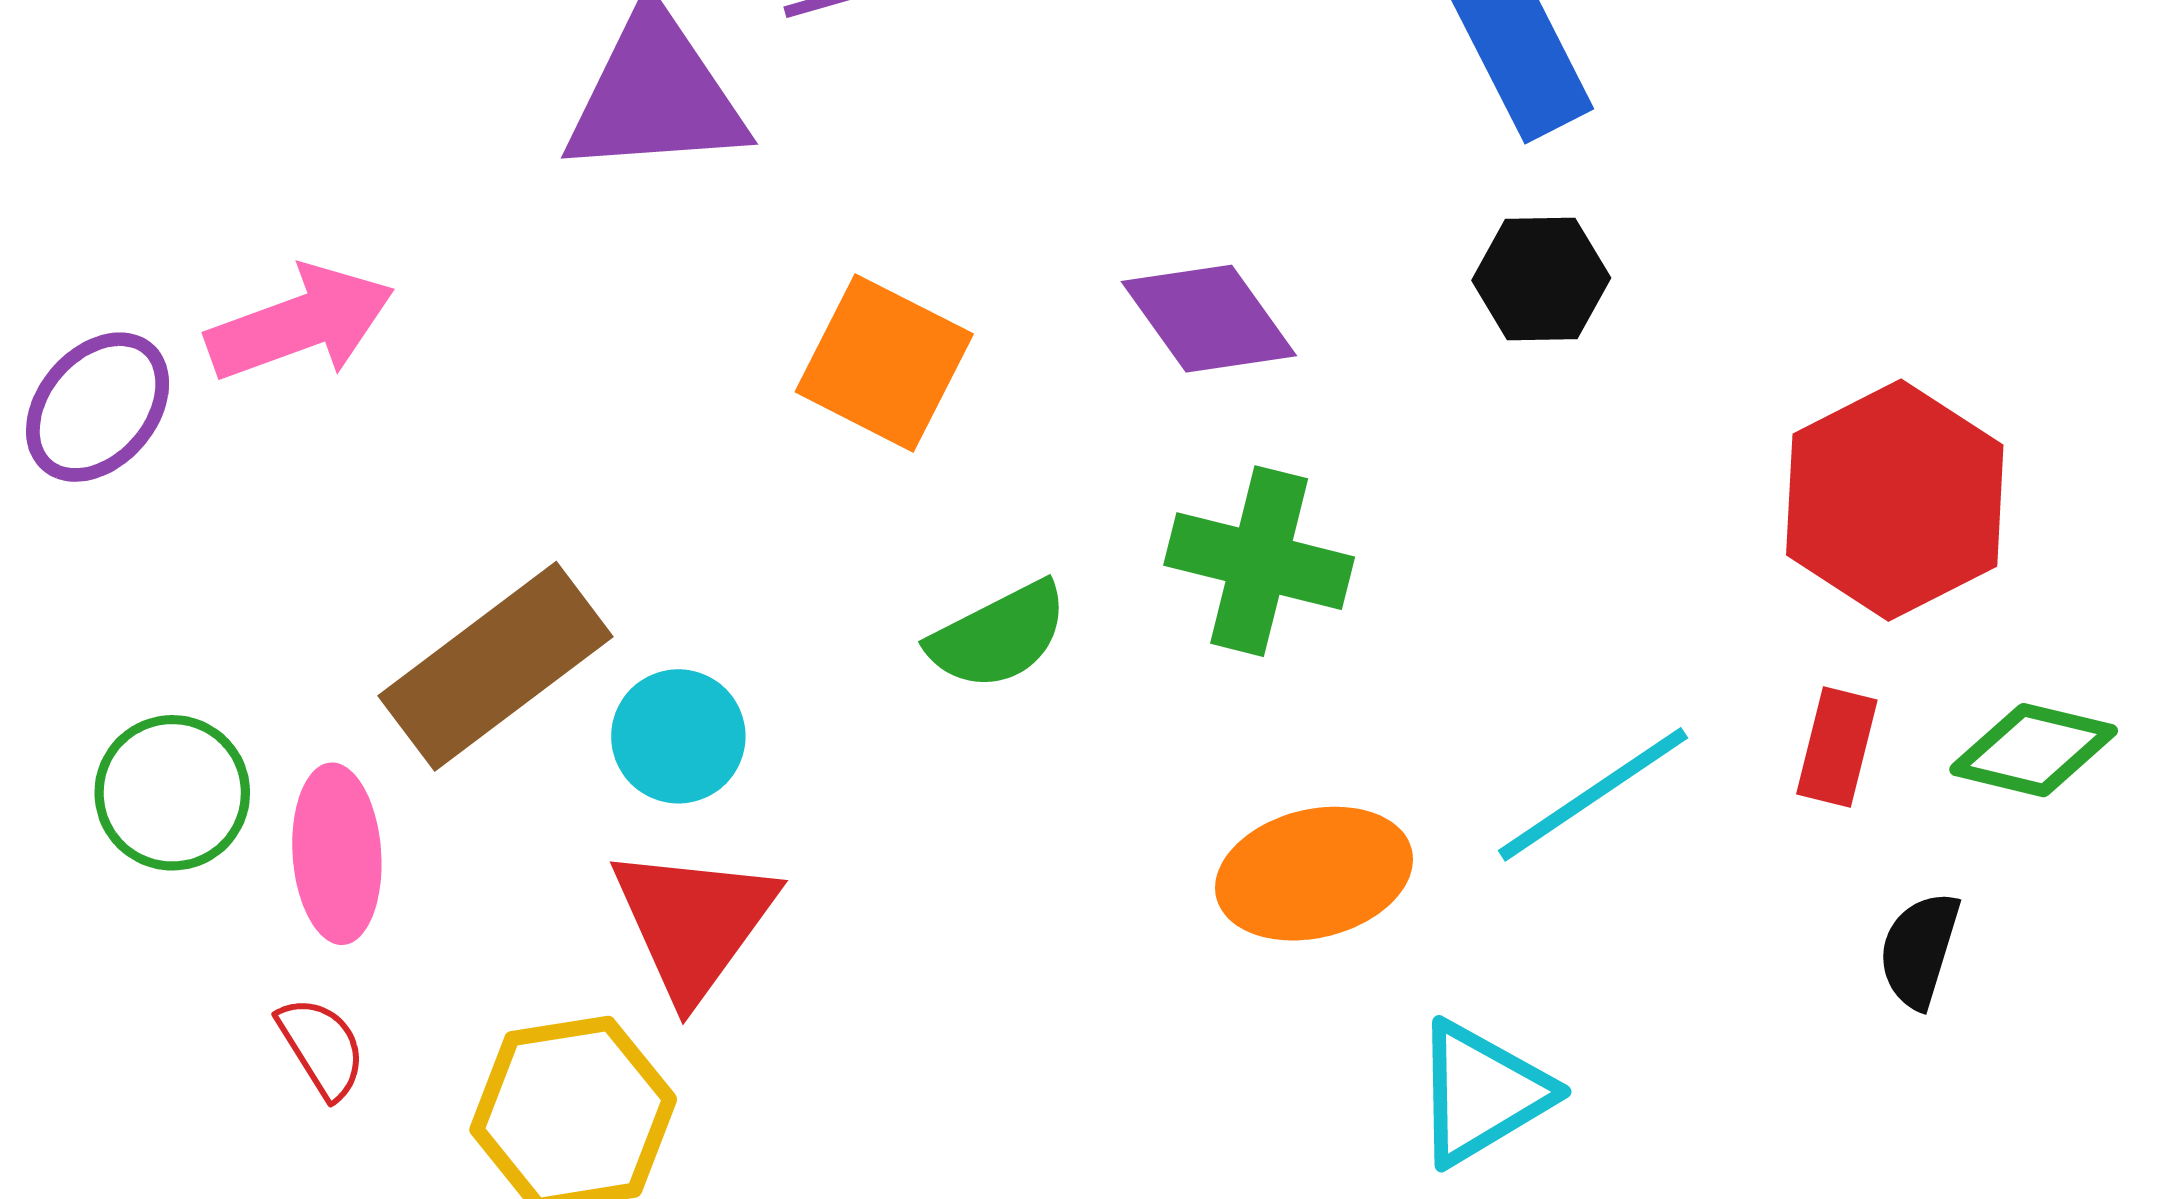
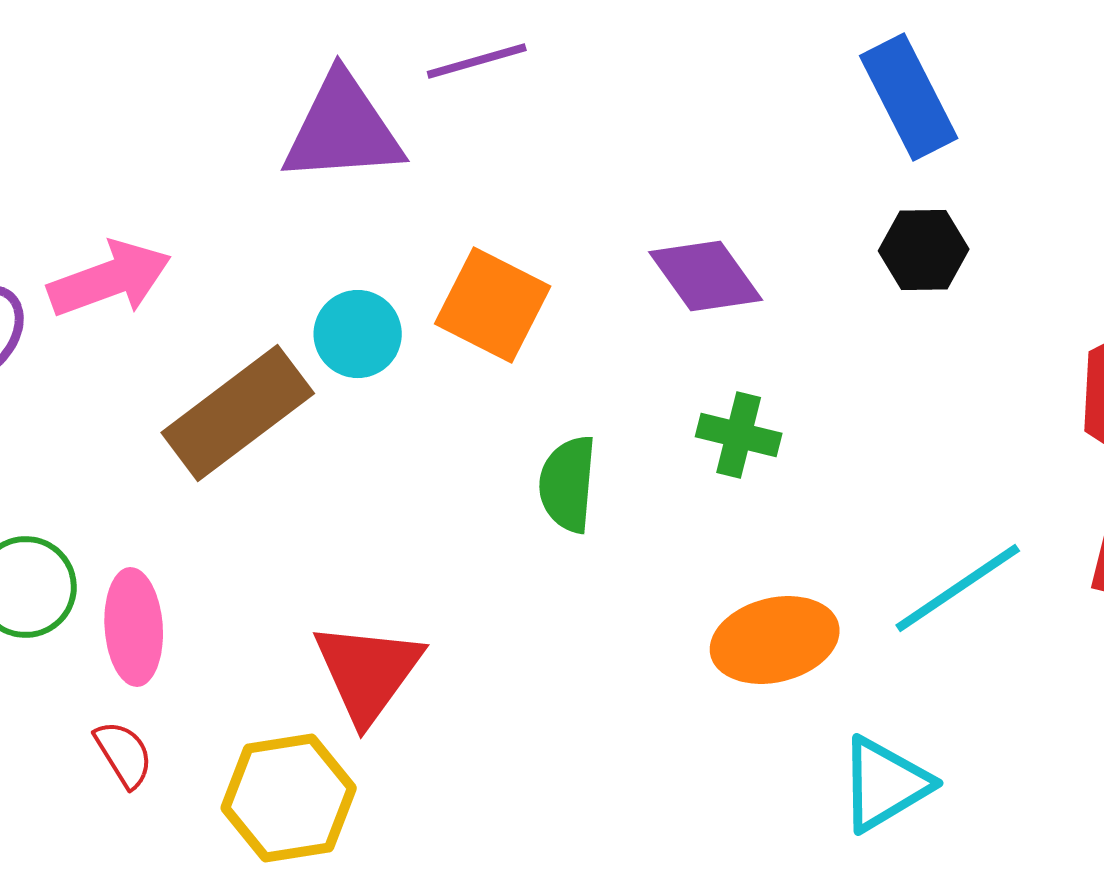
green cross: (1259, 561) -> (739, 435), size x0.7
green semicircle: (998, 636) -> (568, 484), turned 122
brown rectangle: (495, 666) -> (238, 413), moved
cyan circle: (678, 736) -> (358, 334), moved

